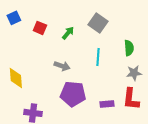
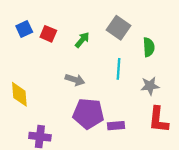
blue square: (14, 18) -> (24, 29), moved
green semicircle: (129, 48) -> (149, 47), moved
gray star: (134, 73) -> (150, 86), moved
purple rectangle: (107, 104) -> (116, 126), moved

